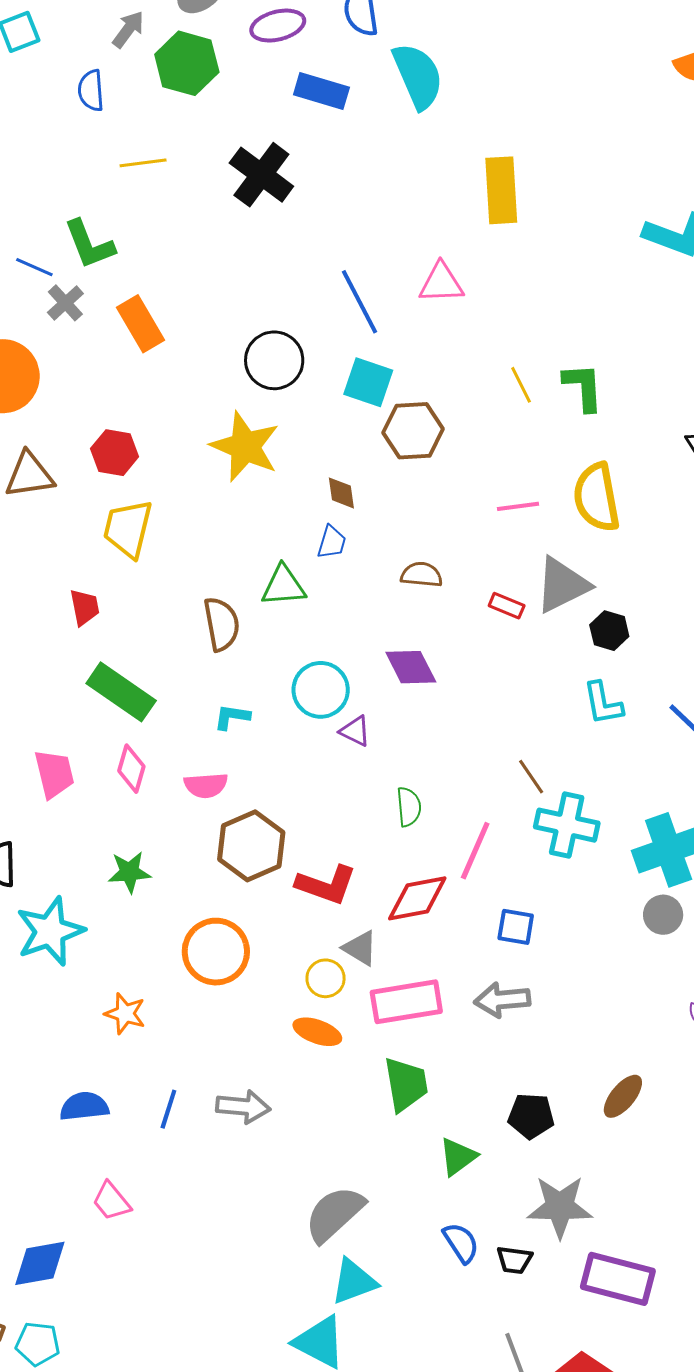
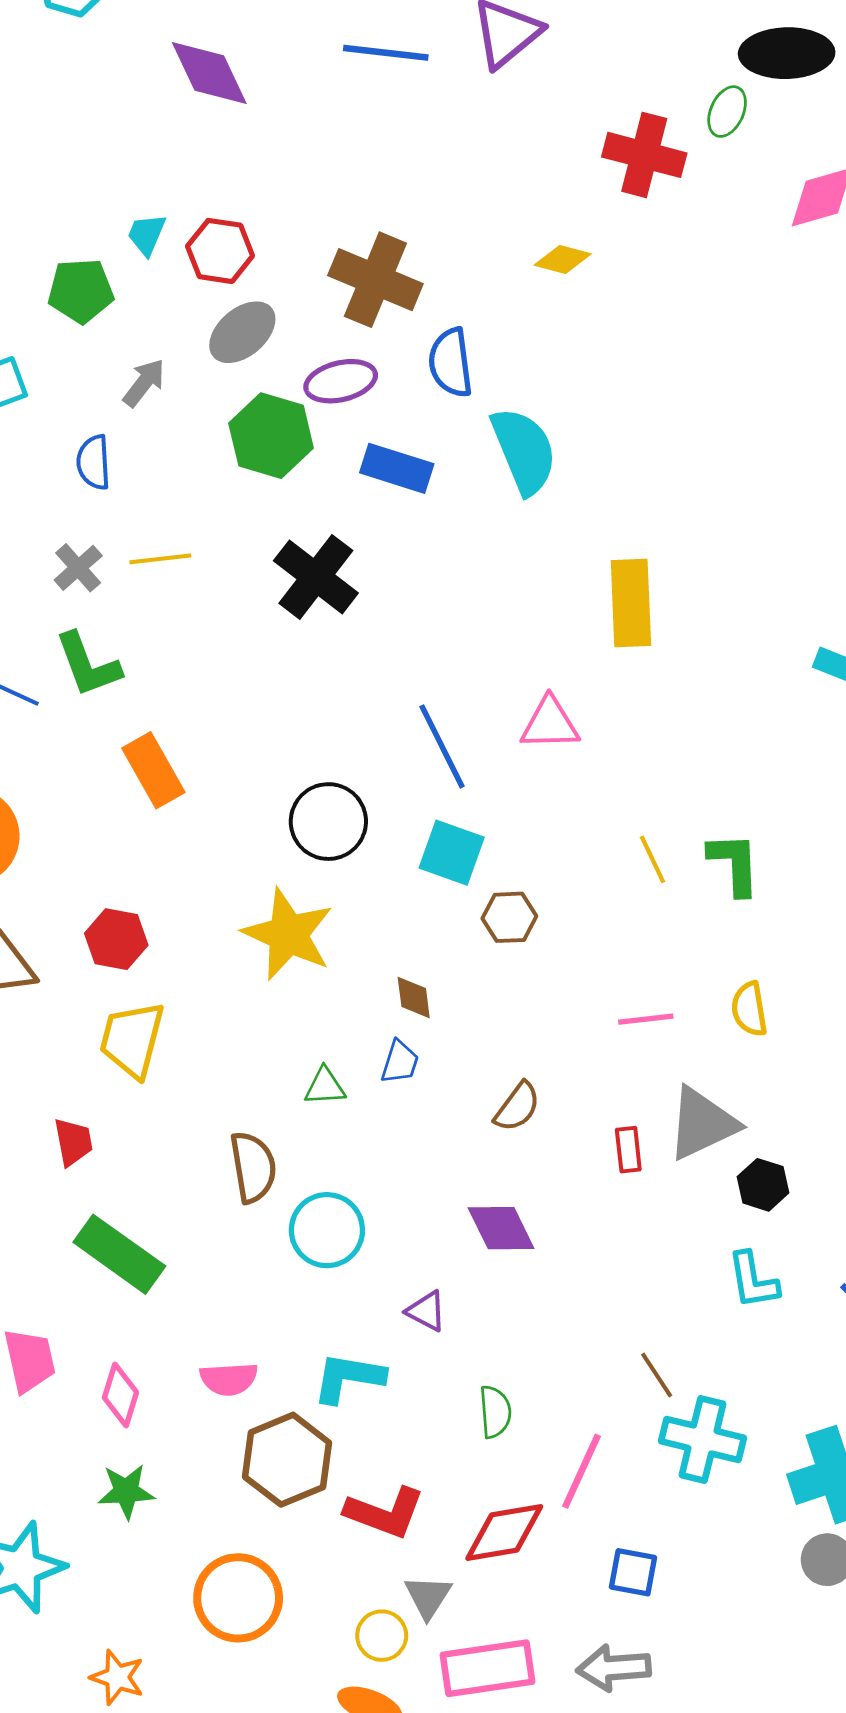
green hexagon: (187, 63) -> (271, 436), moved
gray cross: (65, 303) -> (78, 568), moved
brown hexagon: (413, 431) -> (509, 917), size x0.7
yellow semicircle: (597, 497) -> (749, 1009), size x0.6
brown semicircle: (422, 575) -> (517, 1107), turned 120
green triangle: (283, 586) -> (325, 1087), moved, size x0.7
red rectangle: (507, 606) -> (628, 1150), turned 60
cyan circle: (321, 690) -> (327, 1230), moved
cyan L-shape: (232, 717) -> (348, 1378), moved, size x1.5
pink diamond: (131, 769) -> (120, 1395), moved
gray triangle: (360, 948) -> (428, 1597), turned 30

